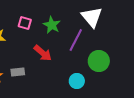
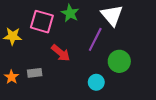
pink square: (25, 23) -> (42, 22), size x1.6
green star: (52, 25) -> (70, 13), moved

